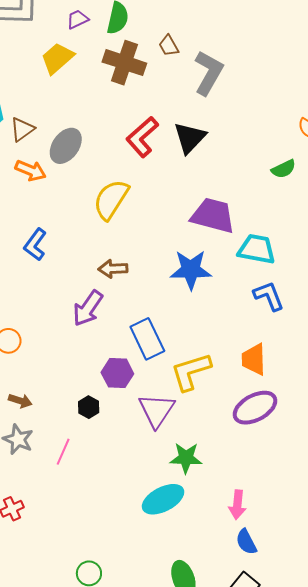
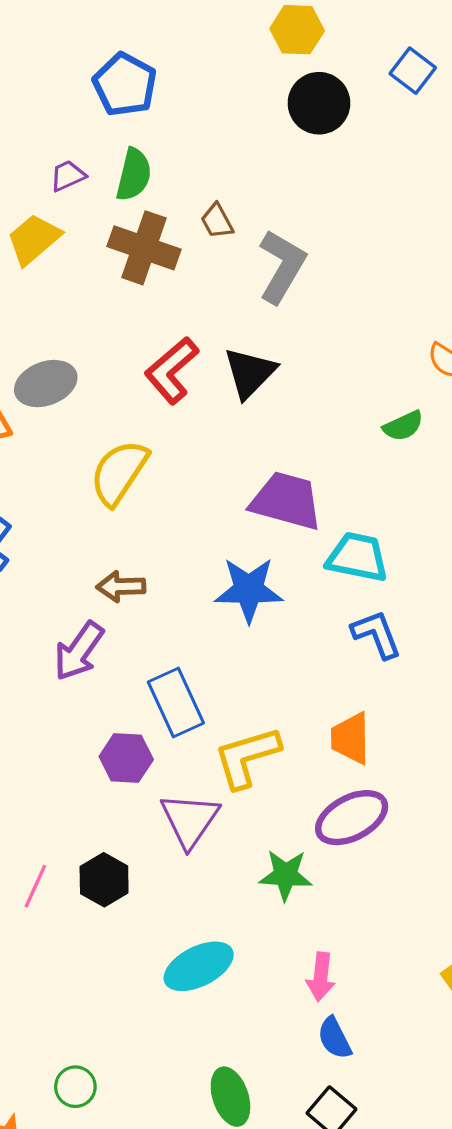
gray ellipse: (66, 146) -> (46, 384), turned 33
black hexagon: (89, 407) -> (104, 880), moved, size x1.4
green star: (186, 458) -> (286, 875), moved

